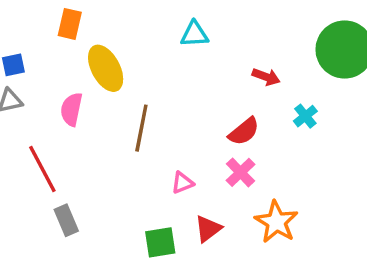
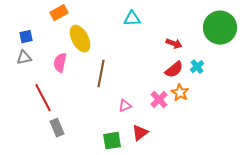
orange rectangle: (70, 24) -> (59, 13), turned 48
red semicircle: (244, 131) -> (174, 70), moved
orange star: (276, 222) -> (180, 93), moved, size x0.7

